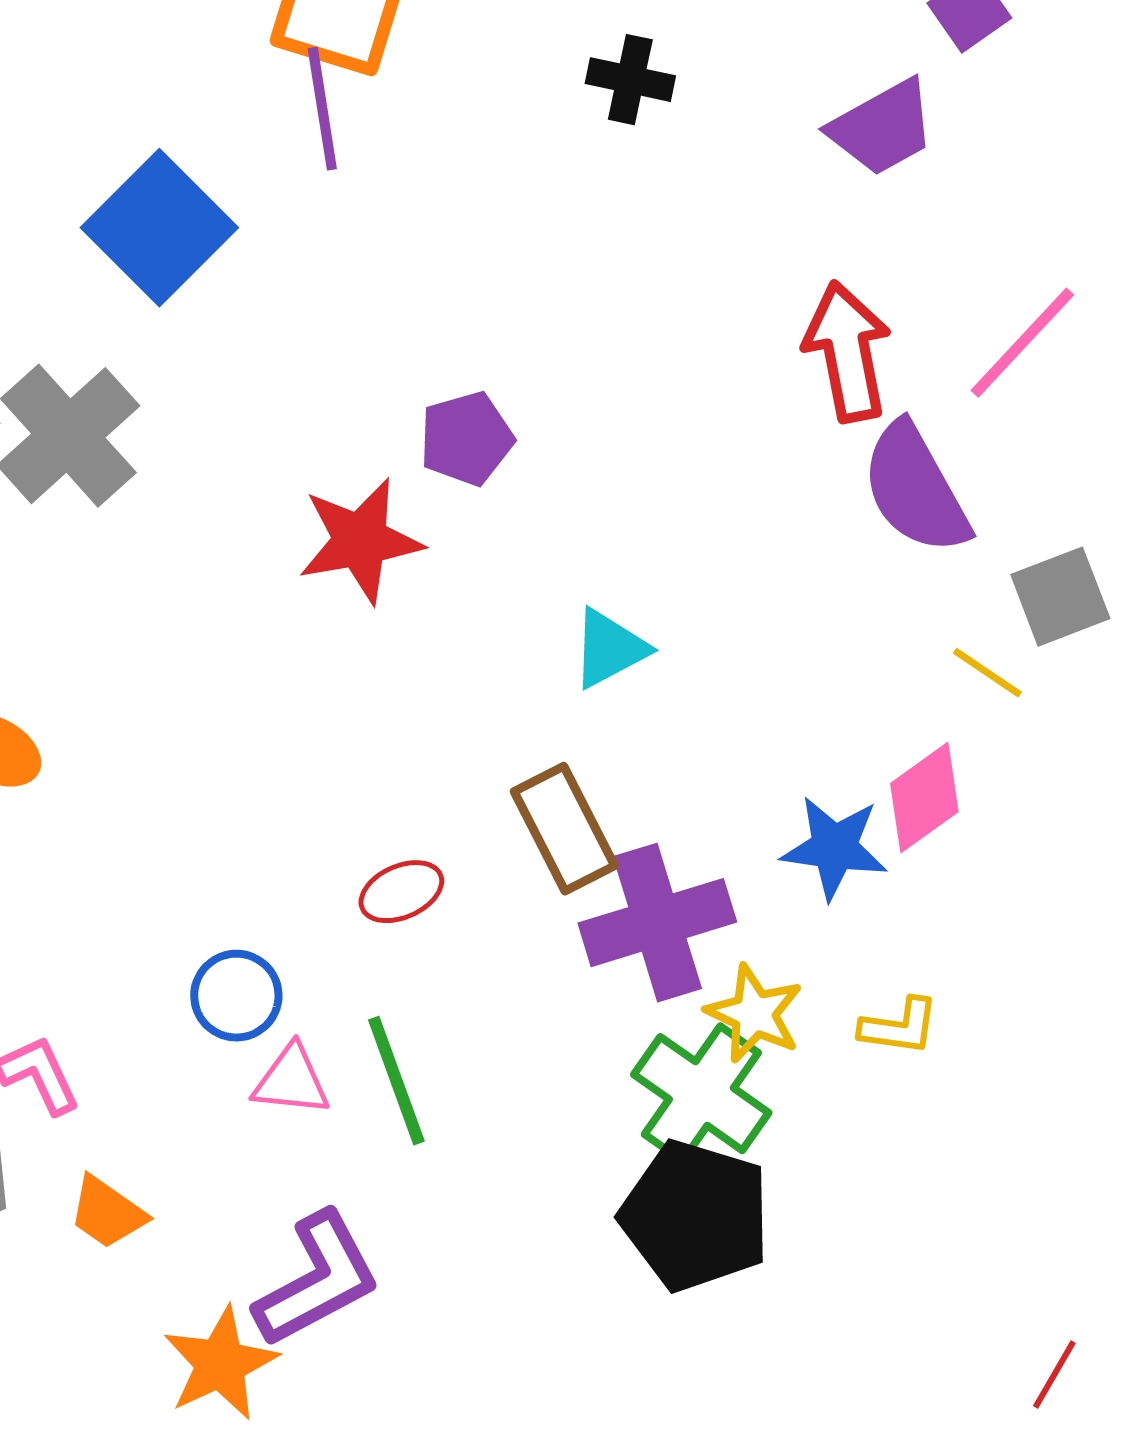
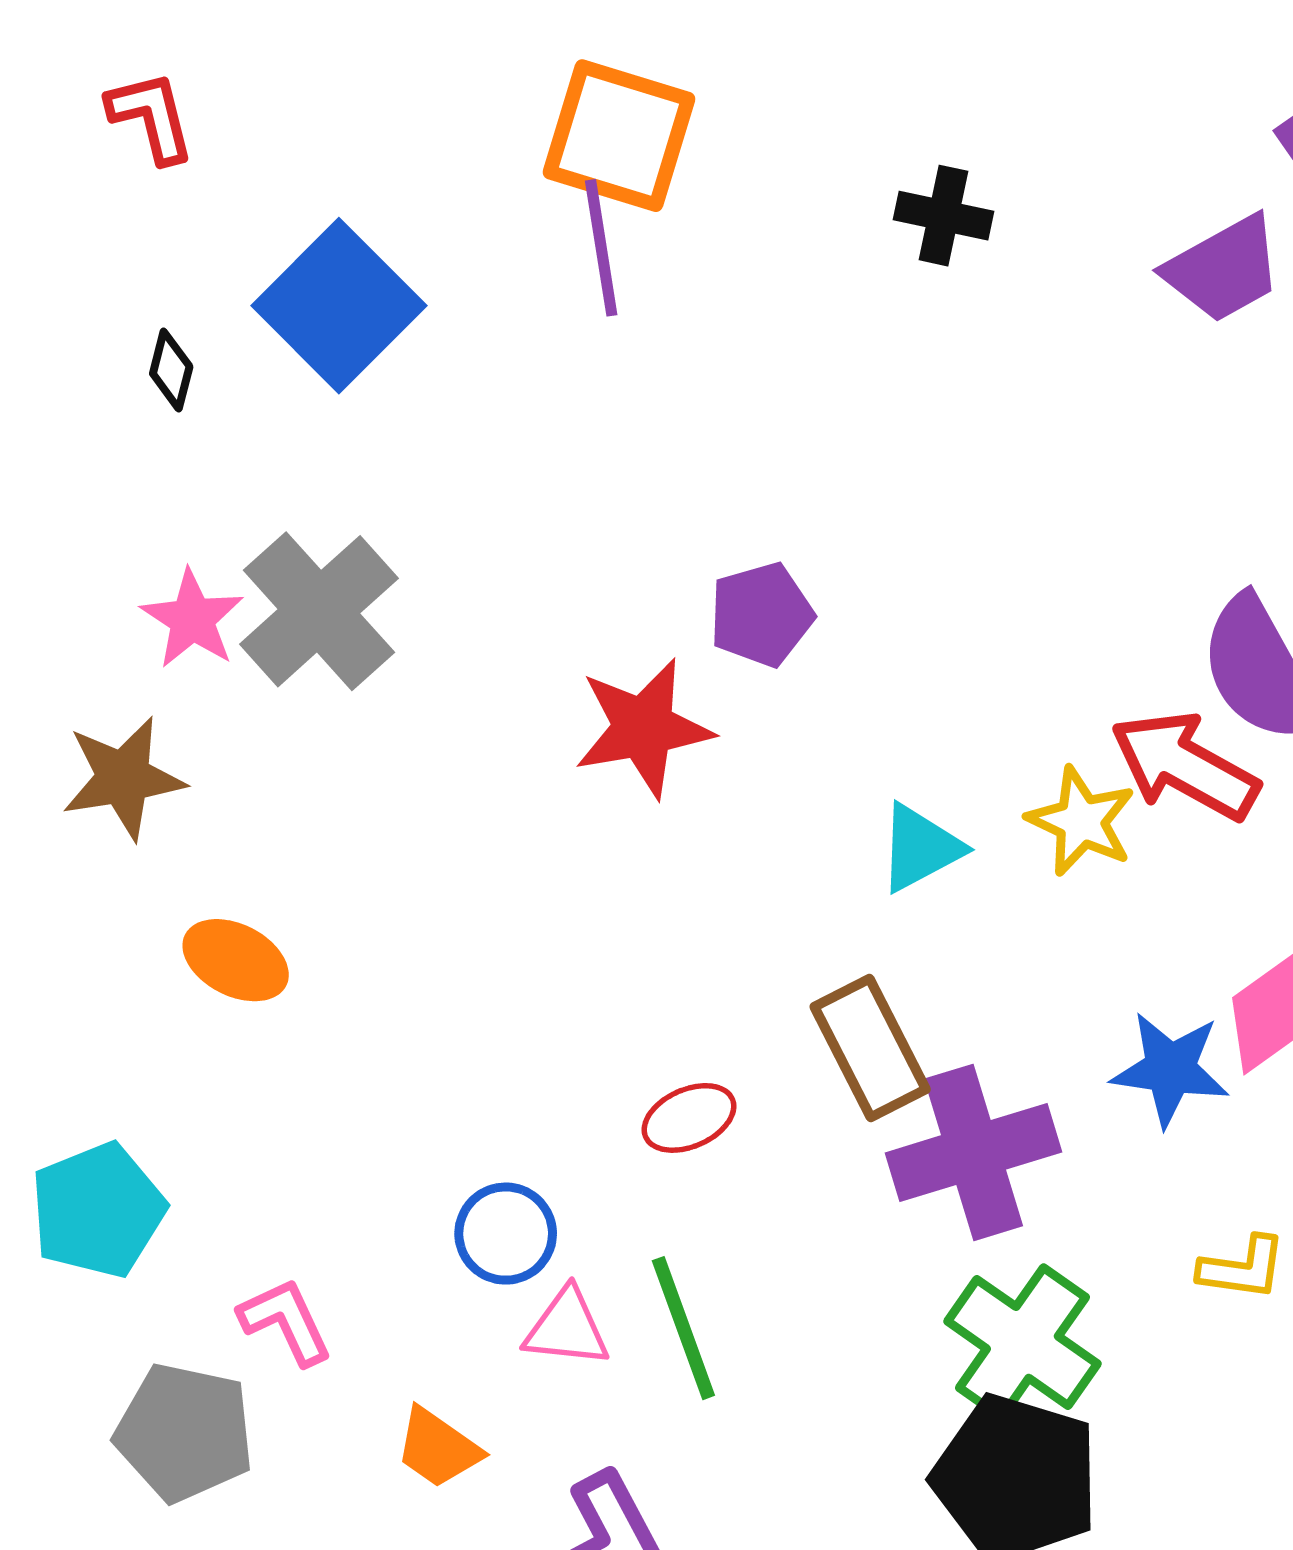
blue square: (159, 228) -> (339, 306), moved
red arrow: (847, 352) -> (1185, 766), moved, turned -50
yellow star: (754, 1014) -> (1081, 821), moved
orange trapezoid: (107, 1213) -> (438, 1448), moved

